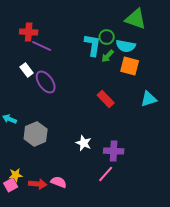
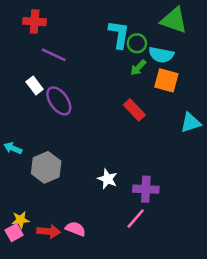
red cross: (29, 32) -> (35, 22), moved
cyan L-shape: (93, 45) -> (119, 34), moved
red rectangle: (106, 99) -> (134, 110), moved

